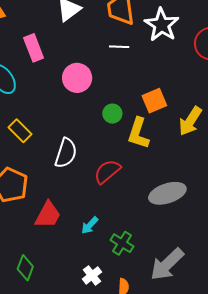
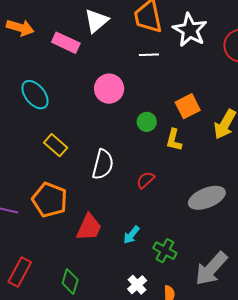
pink rectangle: (34, 48) -> (66, 43), moved, turned -40
yellow L-shape: (138, 133) -> (174, 140), size x0.7
red semicircle: (107, 172) -> (145, 180), size x0.7

